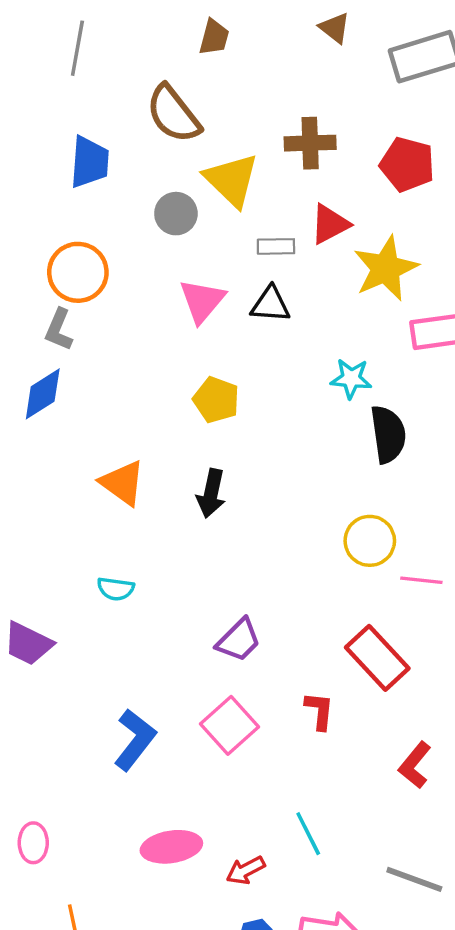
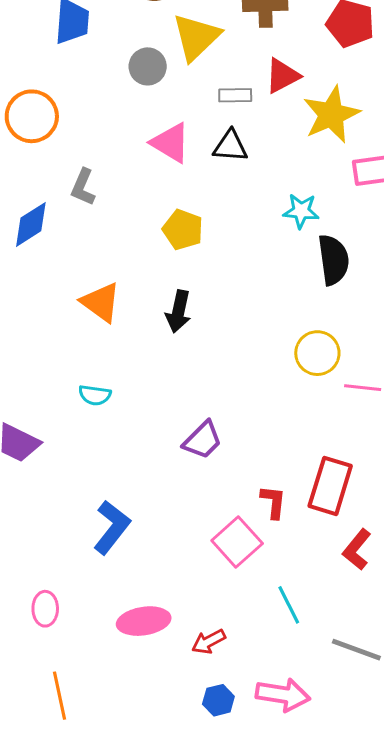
yellow triangle: (232, 180) -> (196, 37), turned 32
orange circle: (78, 272) -> (32, 116), moved
pink triangle: (202, 301) -> (171, 143), turned -39
gray L-shape: (59, 330) -> (83, 187), moved
red rectangle: (377, 658) -> (330, 486), moved, turned 60
pink square: (229, 725) -> (237, 542), moved
cyan line: (308, 834) -> (289, 605), moved
pink ellipse: (33, 843) -> (45, 609), moved

